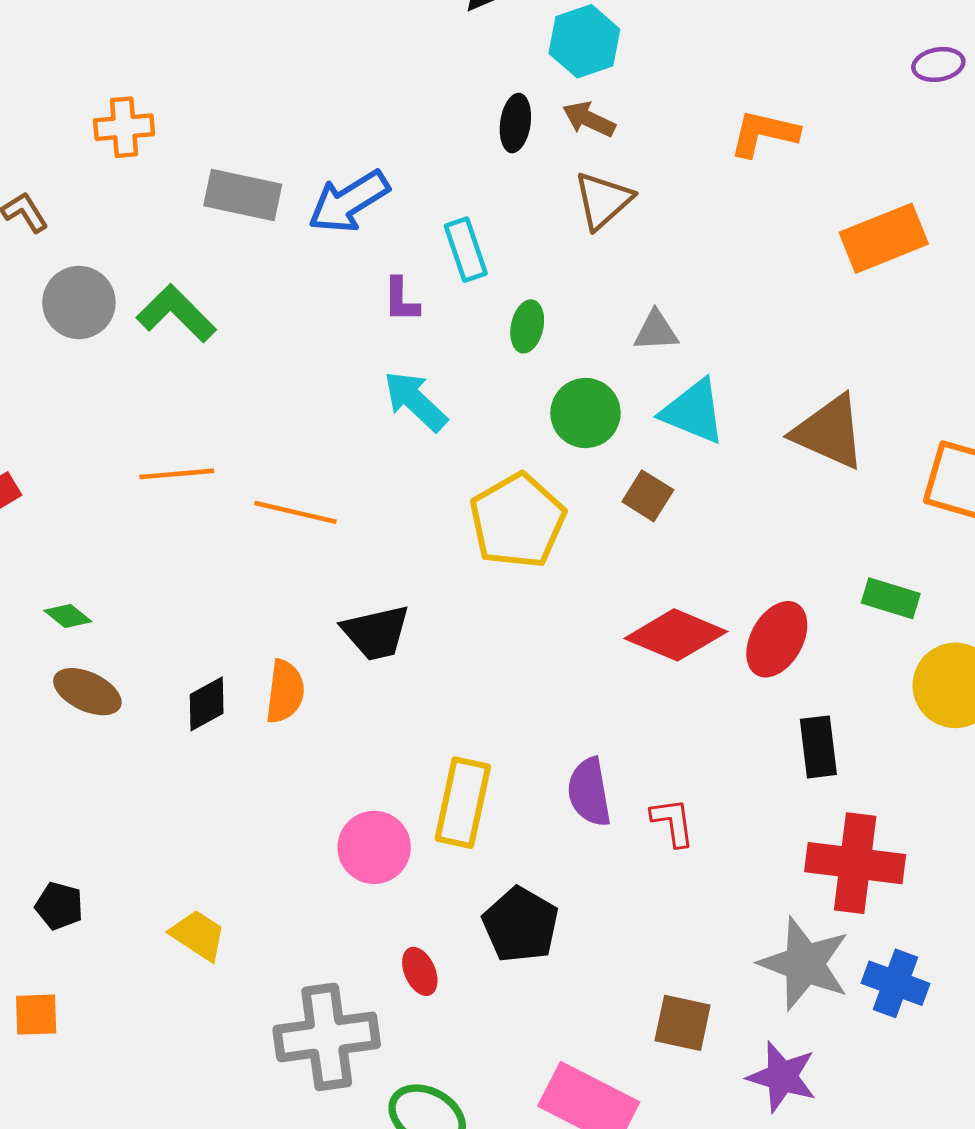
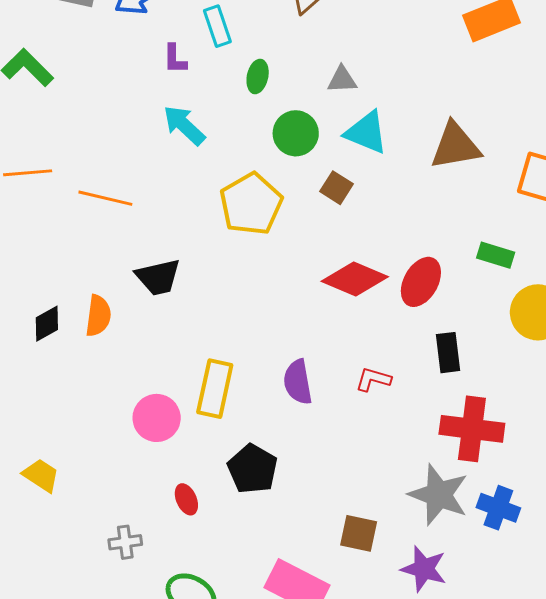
brown triangle: (829, 432) -> (456, 146), turned -34
red L-shape: (673, 822) -> (373, 379), moved, turned -66
gray cross: (327, 1037) -> (125, 542), size x0.5

